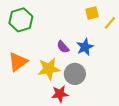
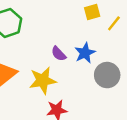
gray circle: (75, 74) -> (107, 75), moved

